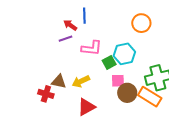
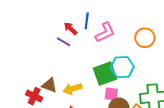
purple line: (66, 39) -> (63, 42), turned 40
pink L-shape: (92, 48) -> (105, 32), moved, turned -40
green square: (109, 62) -> (105, 74), size x1.6

